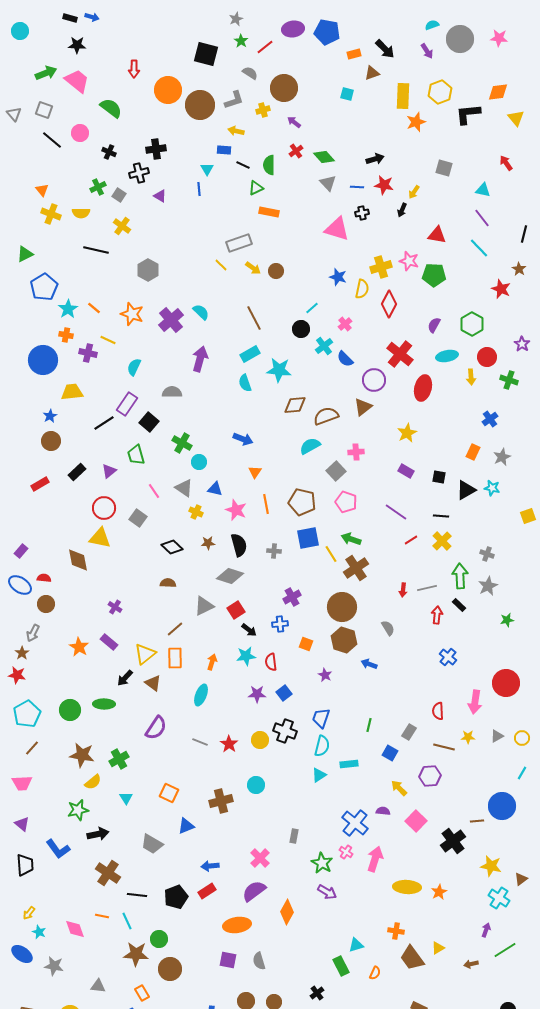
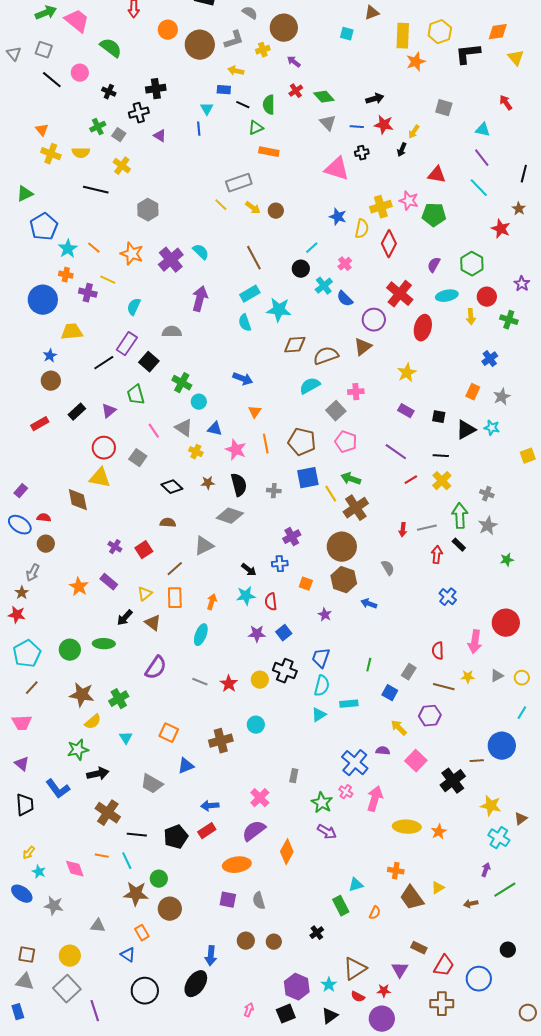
orange circle: (168, 90) -> (168, 30), size x0.7
red square: (236, 610) -> (144, 550), moved
yellow triangle: (145, 654) -> (145, 594), size x0.7

